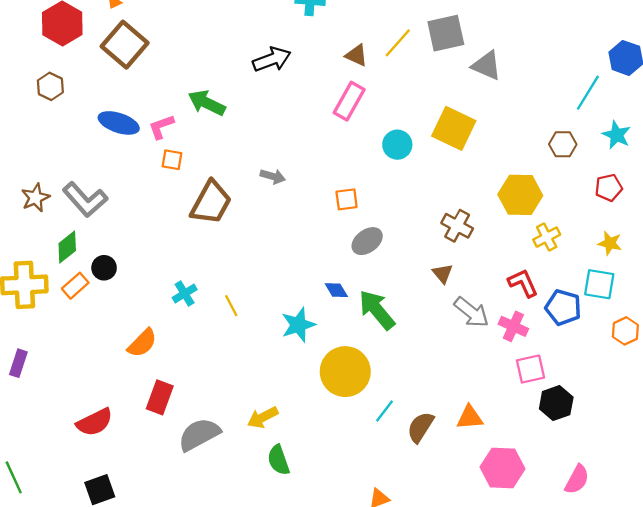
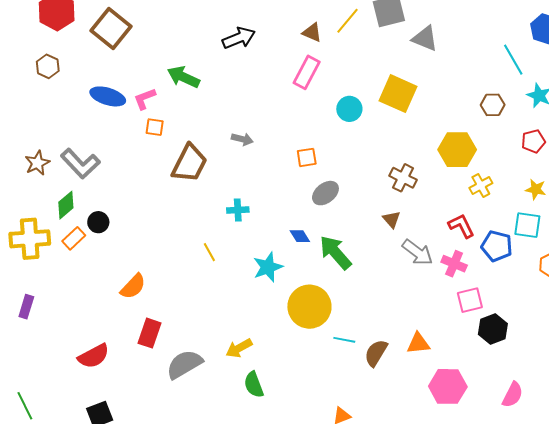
cyan line: (588, 93) -> (513, 60), turned -60
cyan cross: (185, 294) -> (238, 210), moved, turned 30
cyan line: (384, 411) -> (344, 340), turned 65

